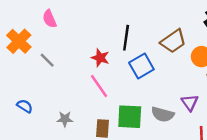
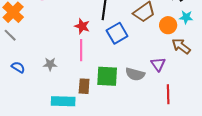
gray line: (47, 60) -> (10, 35), moved
pink line: (99, 86) -> (81, 50), turned 35
gray star: (65, 119) -> (50, 64), moved

